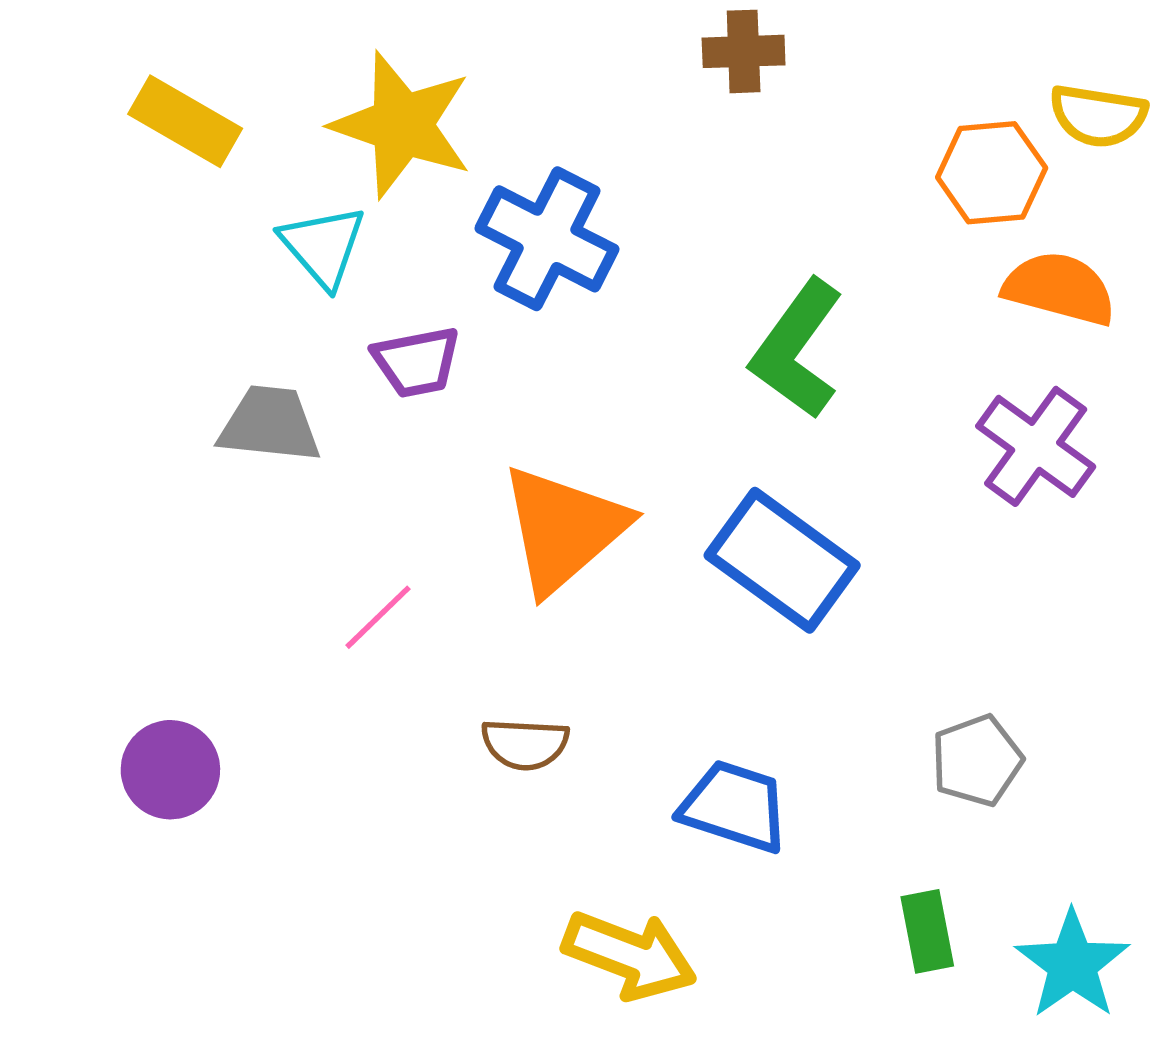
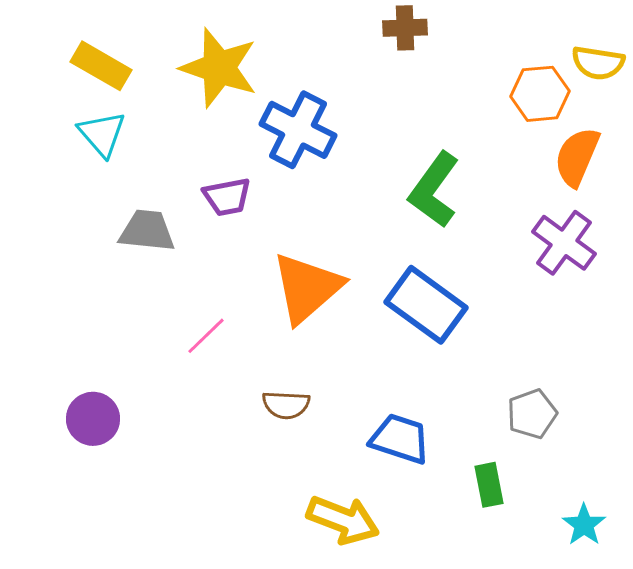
cyan triangle: (323, 246) -> (102, 134), moved
orange semicircle: (1060, 288) -> (577, 157), turned -82
green rectangle: (927, 931) -> (489, 485), moved
cyan star: (1072, 964) -> (584, 525), size x0.7

